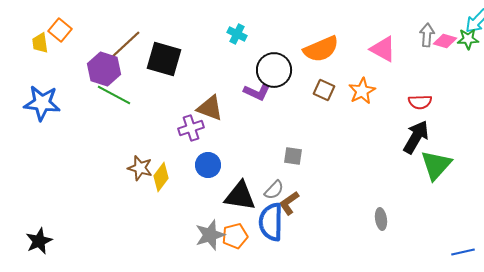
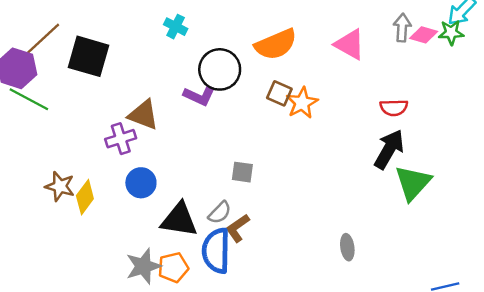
orange star: (362, 91) -> (302, 103), moved

